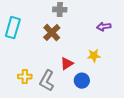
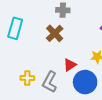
blue circle: (82, 81) -> (85, 82), size x1.5

